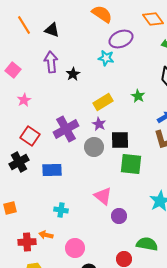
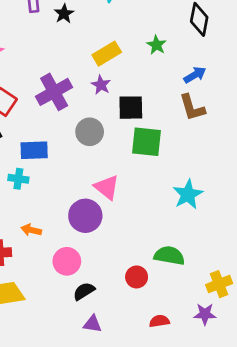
gray circle: (94, 147) -> (90, 132), moved
cyan cross: (61, 210) -> (18, 179), moved
purple circle: (119, 216) -> (85, 216), moved, size x1.5
orange arrow: (46, 235) -> (31, 230), moved

